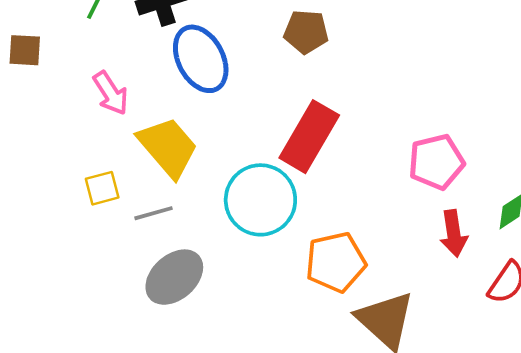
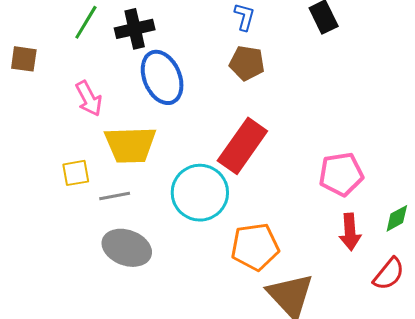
yellow trapezoid: (168, 147) -> (130, 145), turned 124
gray ellipse: (174, 277) -> (127, 248), turned 57

